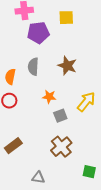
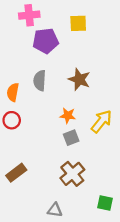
orange star: (49, 97) -> (68, 116), moved
gray triangle: (38, 178) -> (55, 210), moved

